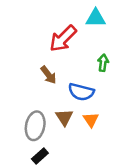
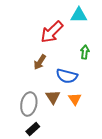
brown arrow: (48, 75) -> (40, 62), turned 70

